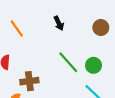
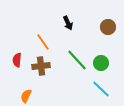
orange line: (17, 29) -> (43, 42), moved
brown cross: (29, 81) -> (41, 66), moved

